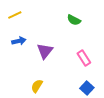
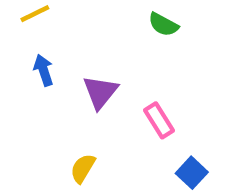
blue arrow: (19, 41) -> (44, 70), turned -96
pink rectangle: (84, 58) -> (159, 120), moved

